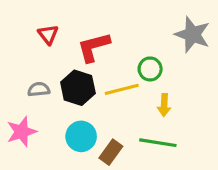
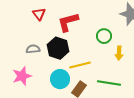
yellow line: (122, 89) -> (80, 65), moved
yellow arrow: (164, 105) -> (119, 53), moved

